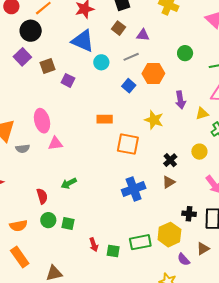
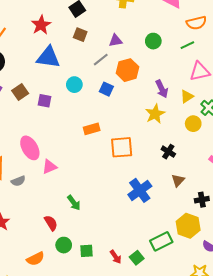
purple triangle: (143, 35) -> (116, 41), moved
cyan circle: (101, 62) -> (74, 85), moved
yellow star: (154, 120) -> (155, 114), moved, turned -30
yellow circle: (199, 152) -> (193, 124), moved
brown triangle: (169, 182) -> (178, 180), moved
green arrow: (69, 183) -> (74, 203), turned -84
green square: (68, 223) -> (87, 251), moved
green square: (113, 251) -> (137, 258), turned -32

